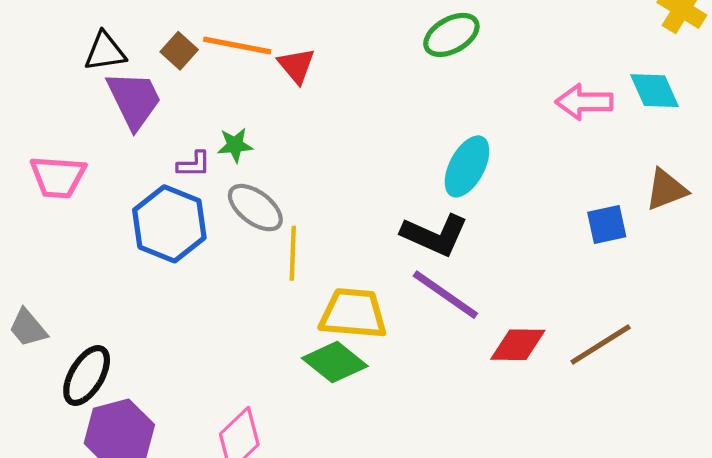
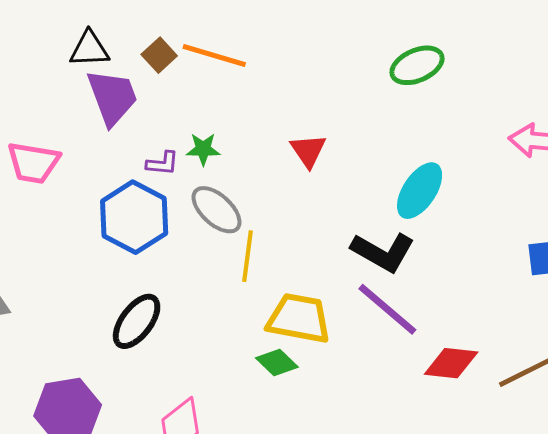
red triangle: (296, 66) -> (308, 151), moved
green diamond: (335, 362) -> (277, 363), size x0.7
black ellipse: (87, 376) -> (137, 321), moved

